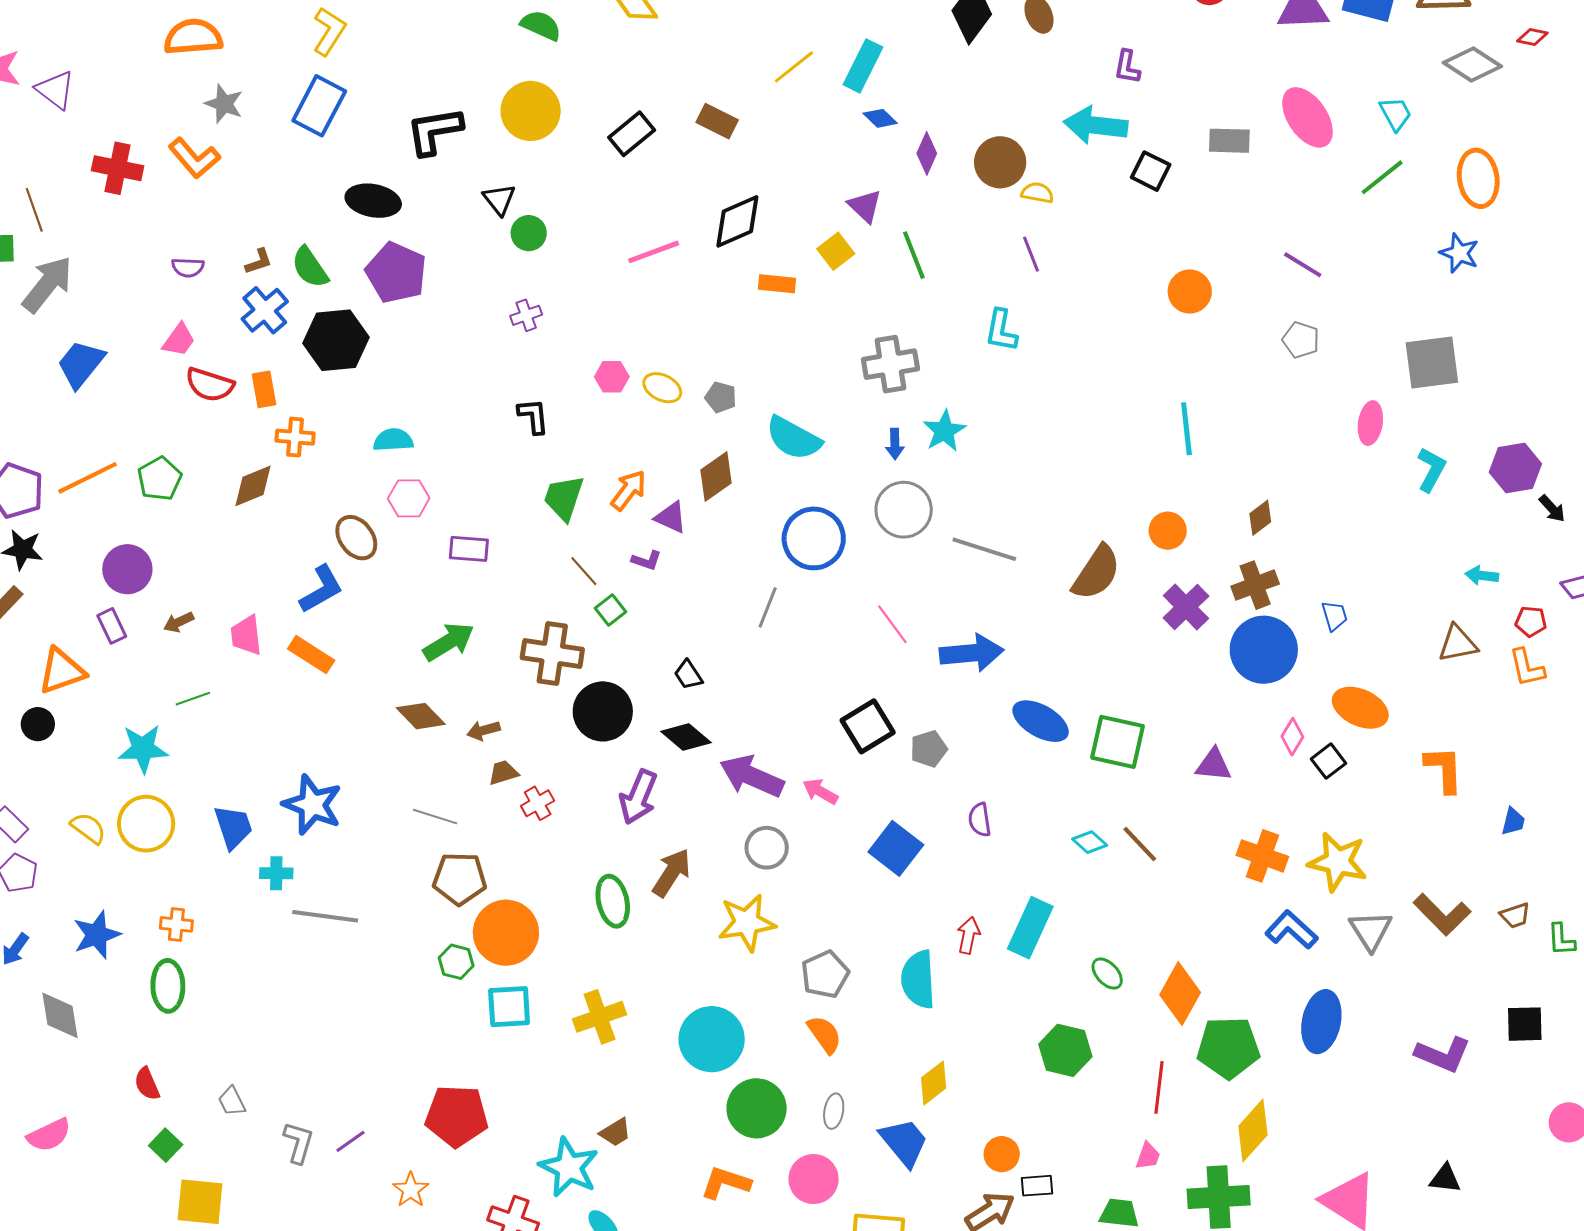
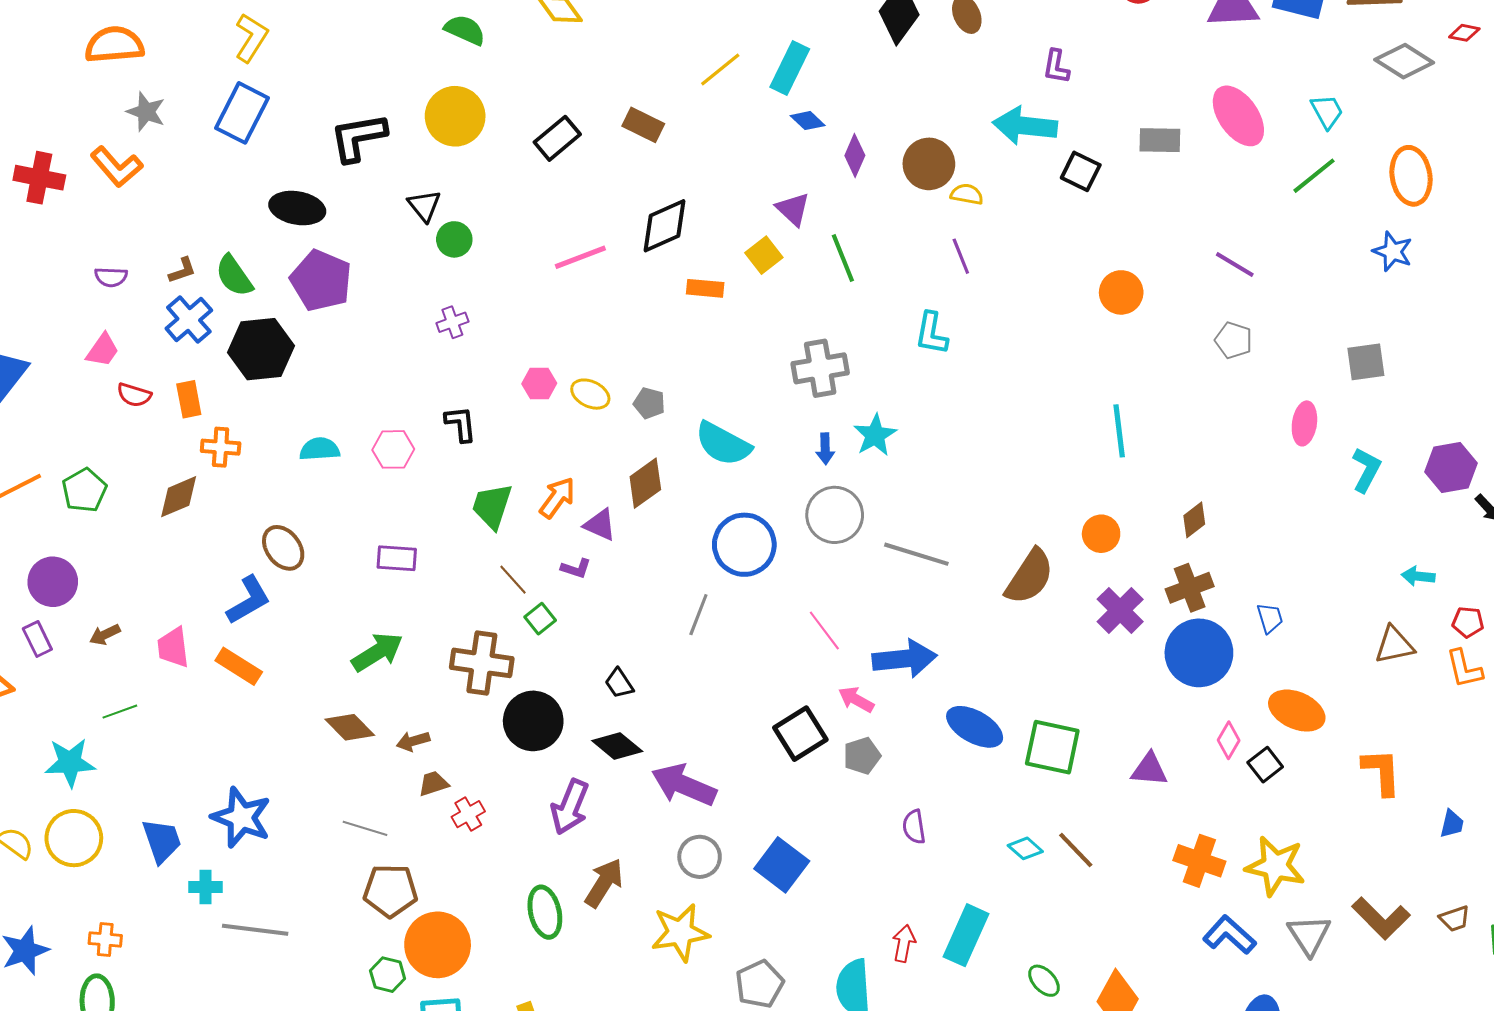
gray square: (1432, 362) -> (1366, 362), size x0.7
red semicircle: (210, 385) -> (134, 395), size x0.7
pink hexagon: (409, 498) -> (393, 449), moved
pink arrow: (820, 791) -> (856, 700), moved
blue square: (896, 848) -> (782, 865), moved

